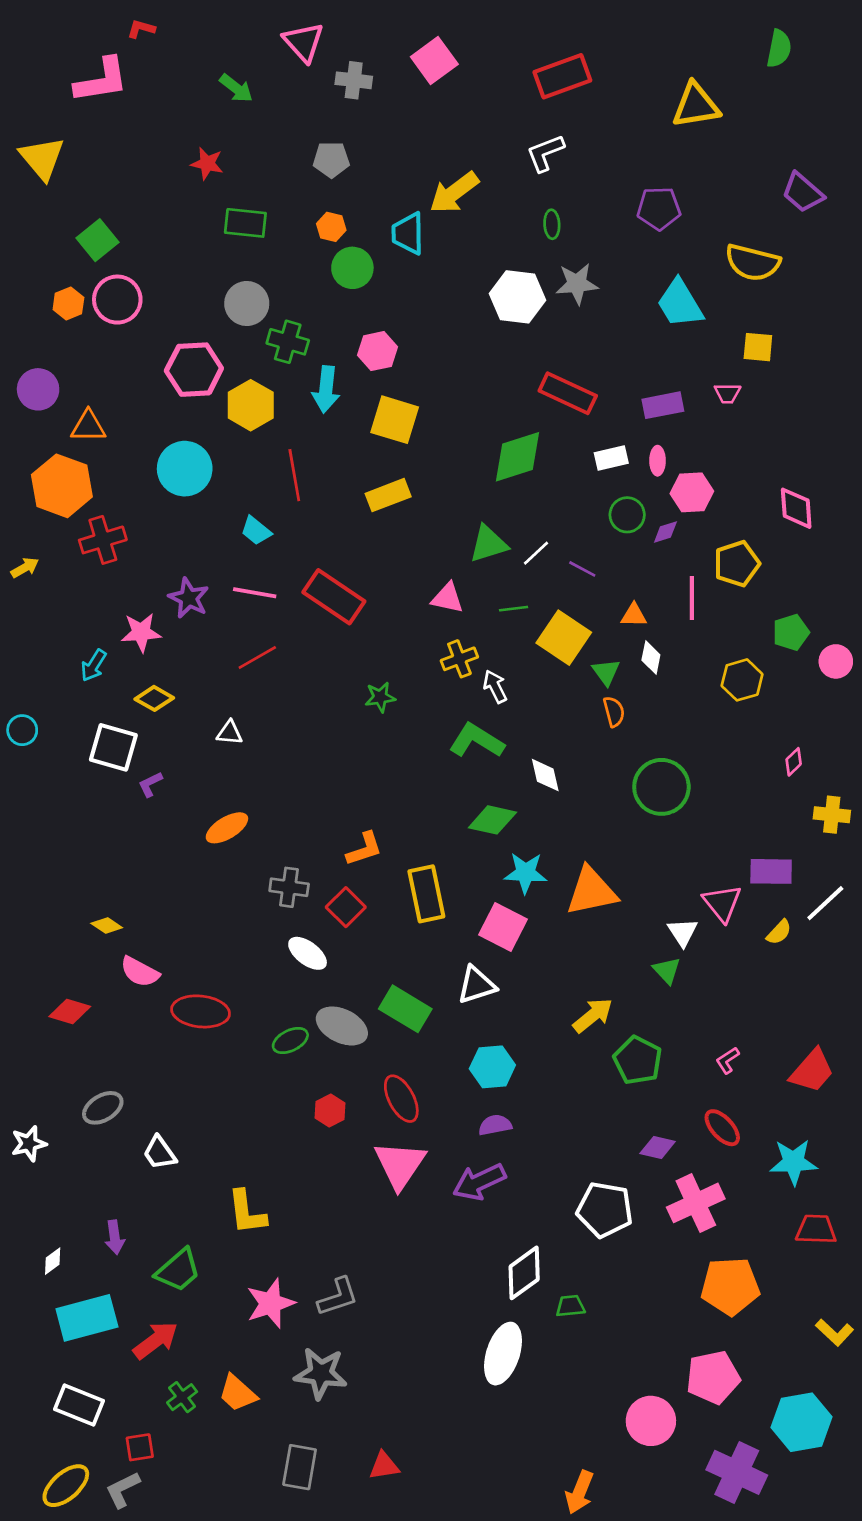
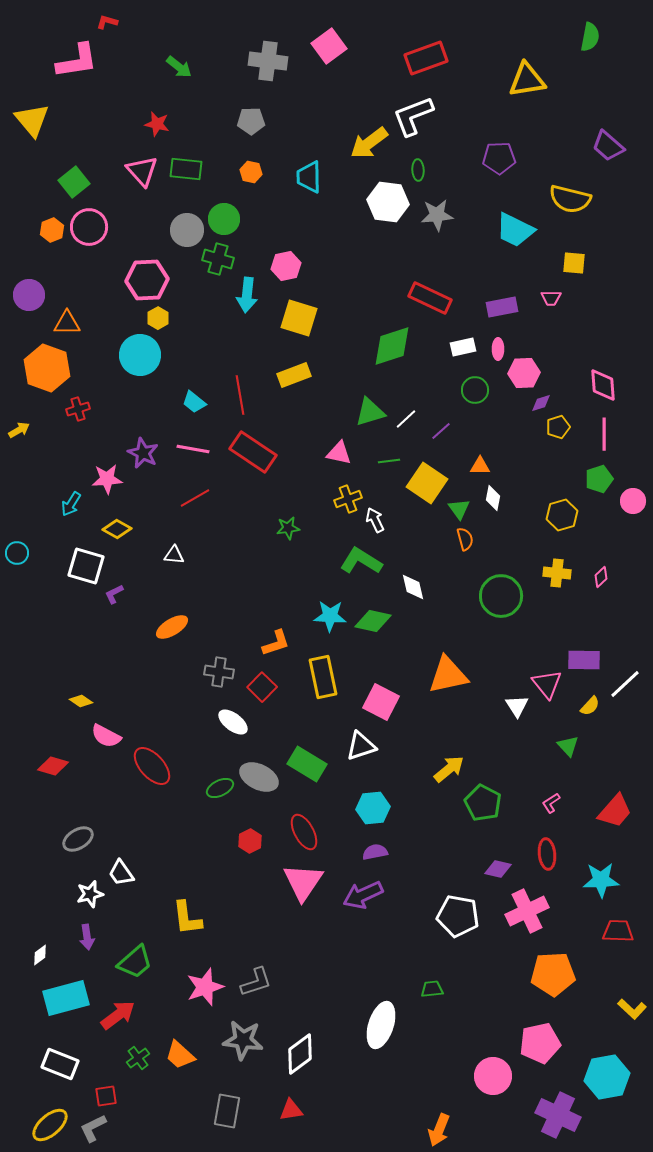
pink triangle: (304, 42) -> (142, 171), moved
gray cross: (354, 80) -> (268, 61), size x1.4
white L-shape: (545, 153) -> (413, 116), size x1.4
yellow arrow: (454, 193) -> (369, 143), moved
green circle: (352, 268) -> (224, 219), moved
white hexagon: (518, 297) -> (388, 202), moved
cyan trapezoid: (680, 304) -> (515, 230), turned -33
yellow hexagon: (251, 405) -> (158, 318), moved, size x0.6
red line: (294, 475) -> (240, 395), moved
purple diamond: (665, 532) -> (541, 403), moved
red cross: (103, 540) -> (78, 409), size x0.7
yellow pentagon: (737, 564) -> (558, 427), size x0.7
purple line: (582, 569) -> (441, 431), turned -70
pink line: (692, 598) -> (604, 434), moved
yellow cross: (832, 815) -> (557, 573), moved
cyan star: (525, 873) -> (330, 616), moved
green triangle: (667, 971) -> (568, 746), moved
red ellipse: (201, 1011) -> (152, 766), turned 42
red ellipse: (722, 1128) -> (547, 854), turned 36
white star: (29, 1144) -> (90, 894), moved
white diamond: (524, 1273) -> (300, 1054), moved

